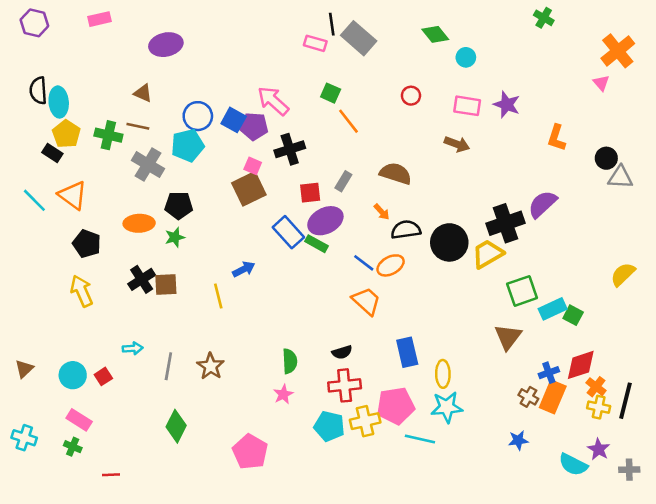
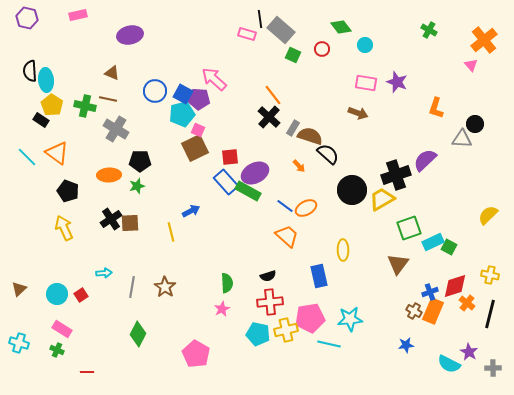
green cross: (544, 18) -> (429, 30), moved
green square: (331, 93) -> (293, 55), moved
red circle: (411, 96) -> (322, 49), moved
cyan pentagon: (188, 145) -> (182, 114), moved
black cross: (290, 149) -> (269, 117), moved, turned -30
gray triangle: (620, 177) -> (462, 139), moved
gray rectangle: (343, 181) -> (293, 128), moved
red square: (310, 193) -> (230, 157), moved
black semicircle: (406, 230) -> (328, 154), moved, turned 50
green rectangle: (317, 244) -> (248, 191), size x1.4
yellow ellipse: (443, 374) -> (343, 250), moved
yellow cross: (599, 407) -> (490, 275), moved

